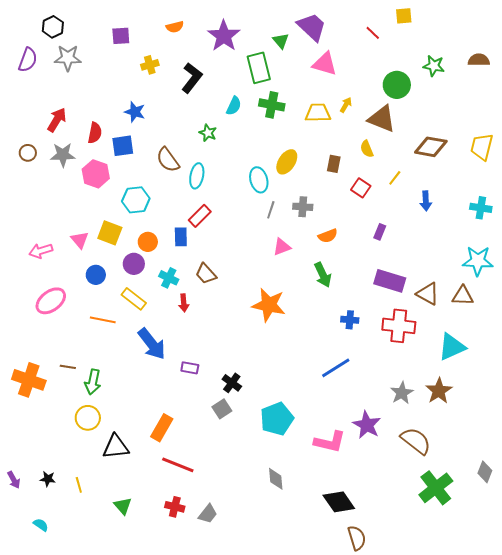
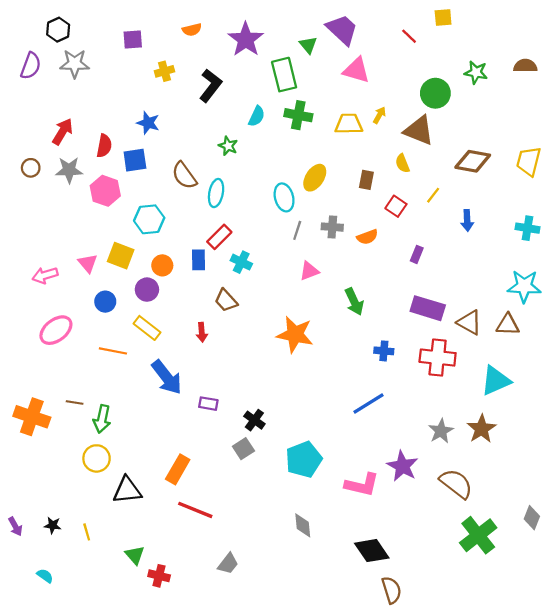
orange semicircle: (328, 236) -> (367, 237), moved
cyan cross: (169, 278) -> (241, 262), moved
red cross: (175, 507) -> (159, 576), moved

